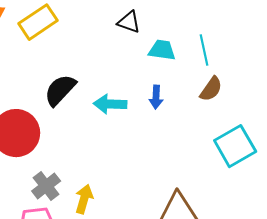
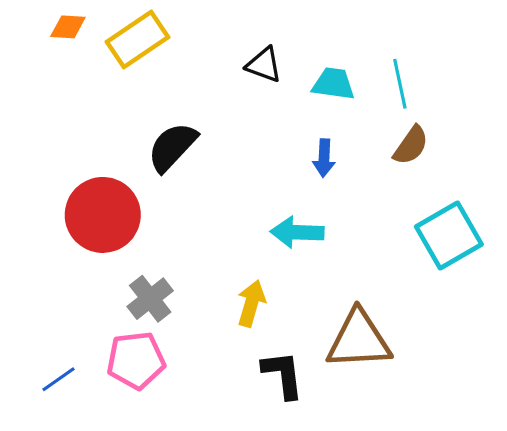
black triangle: (129, 22) -> (264, 65), moved
cyan arrow: (110, 104) -> (297, 232), moved
yellow arrow: (84, 199) -> (251, 303), moved

